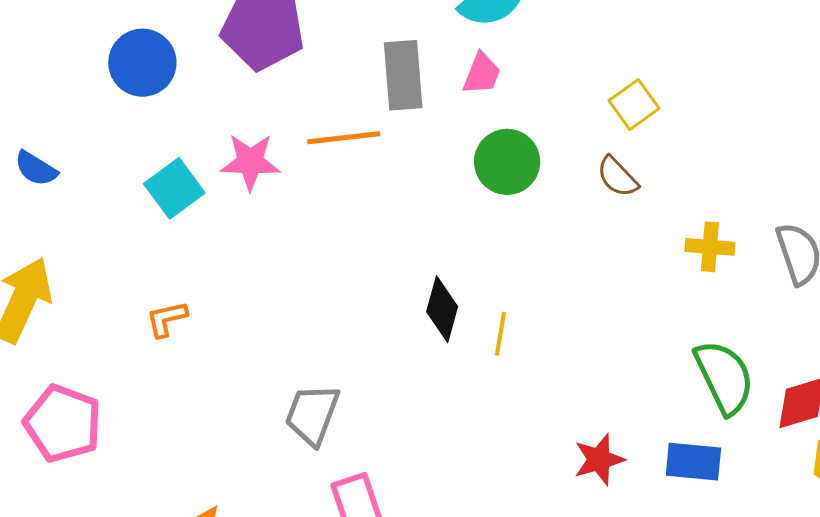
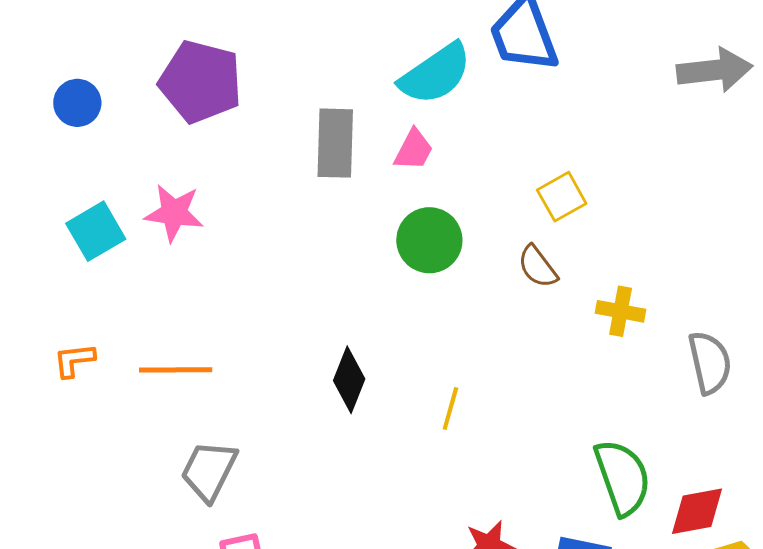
blue circle: (142, 63) -> (77, 103), size x0.7
orange line: (344, 138) -> (176, 370), moved
yellow cross: (710, 247) -> (621, 311), moved
yellow line: (500, 334) -> (450, 408), moved

